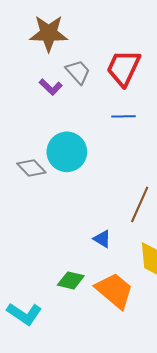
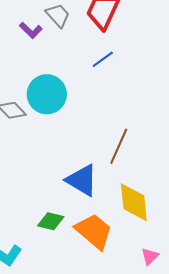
blue line: (123, 116) -> (103, 59), turned -35
blue triangle: (102, 239) -> (82, 180), size x1.8

